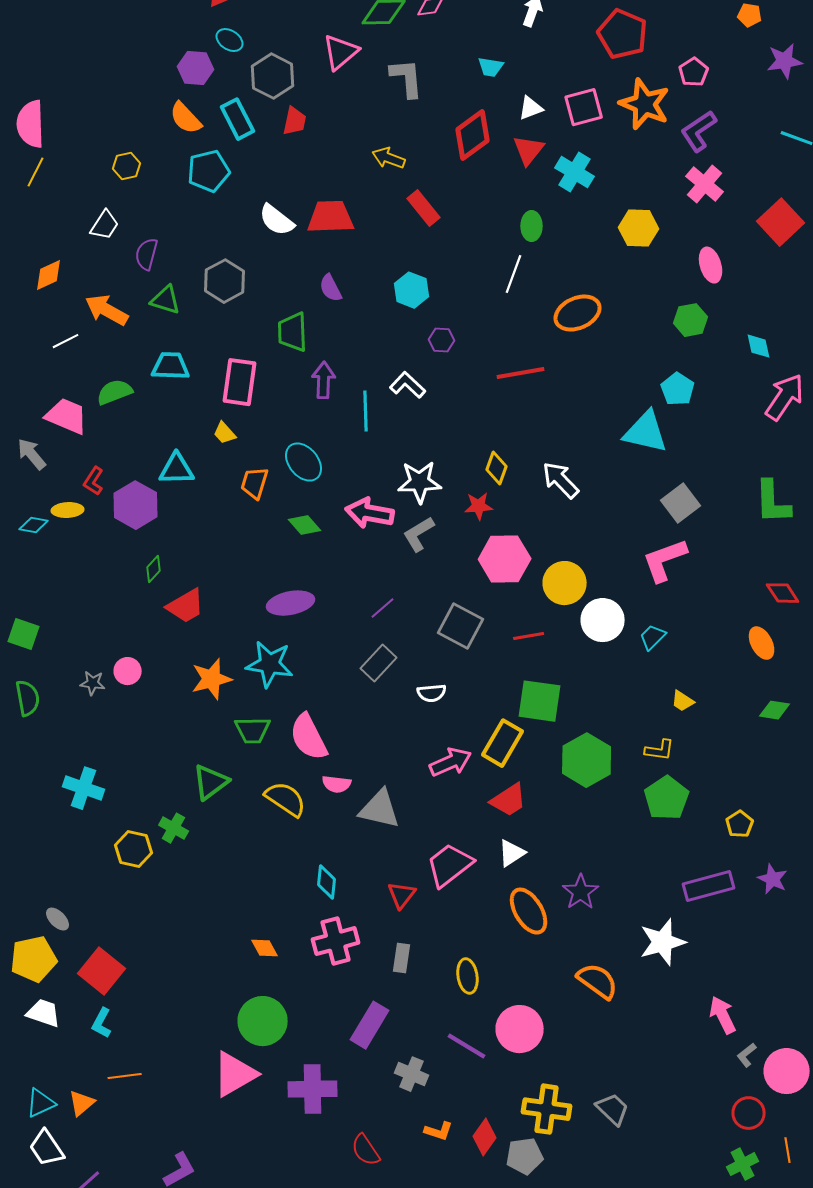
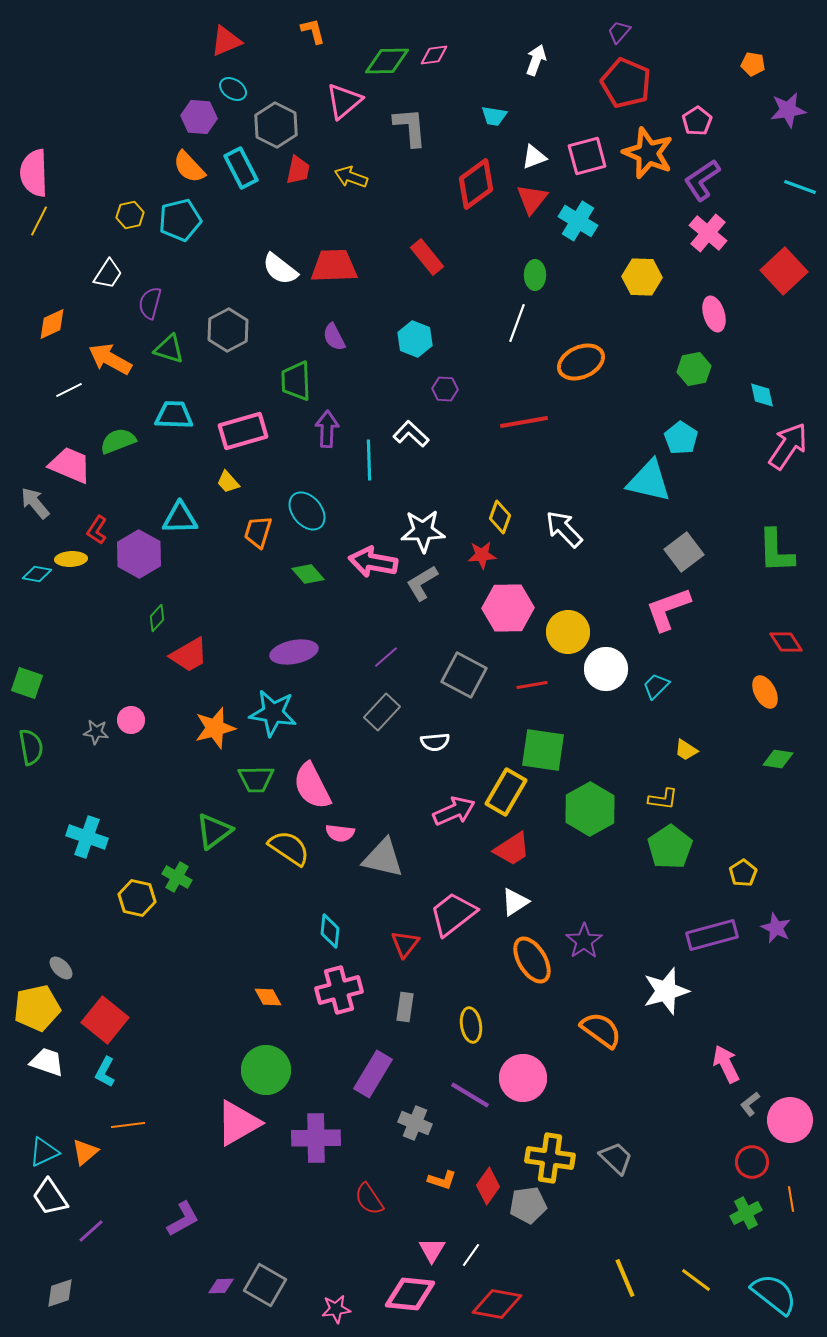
yellow arrow: (389, 158) -> (351, 177), moved
cyan pentagon: (209, 171) -> (180, 220), moved
pink rectangle: (240, 382) -> (243, 431), turned 66

